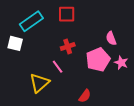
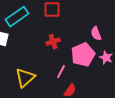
pink line: (58, 67) -> (61, 72), moved, turned 64

